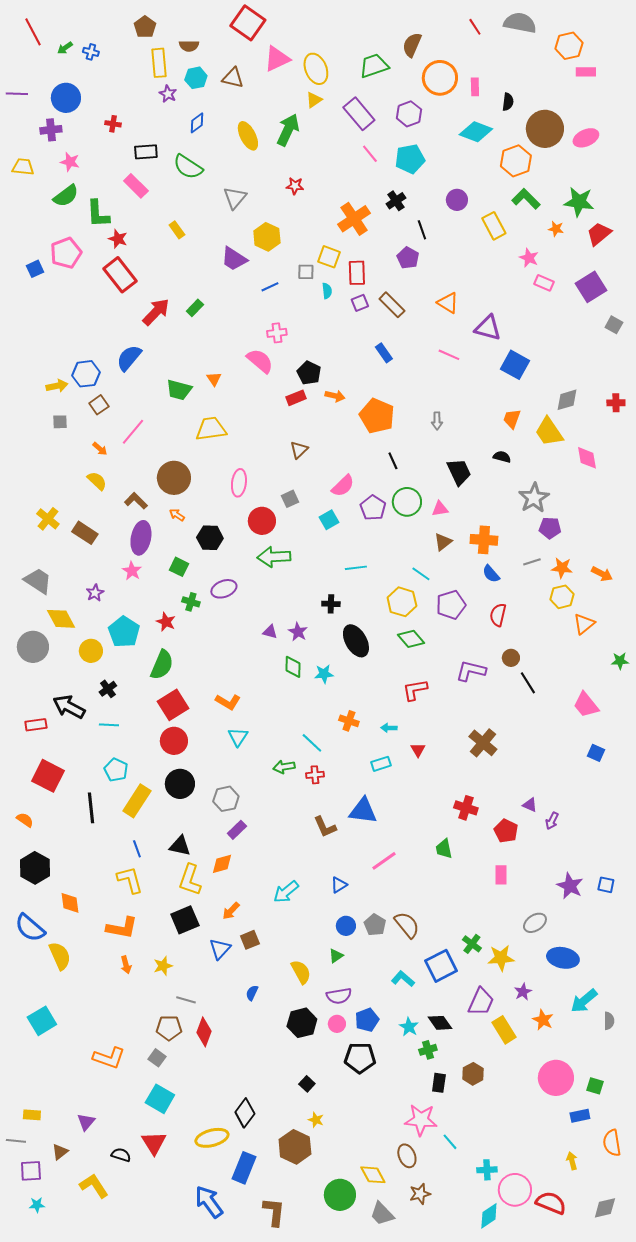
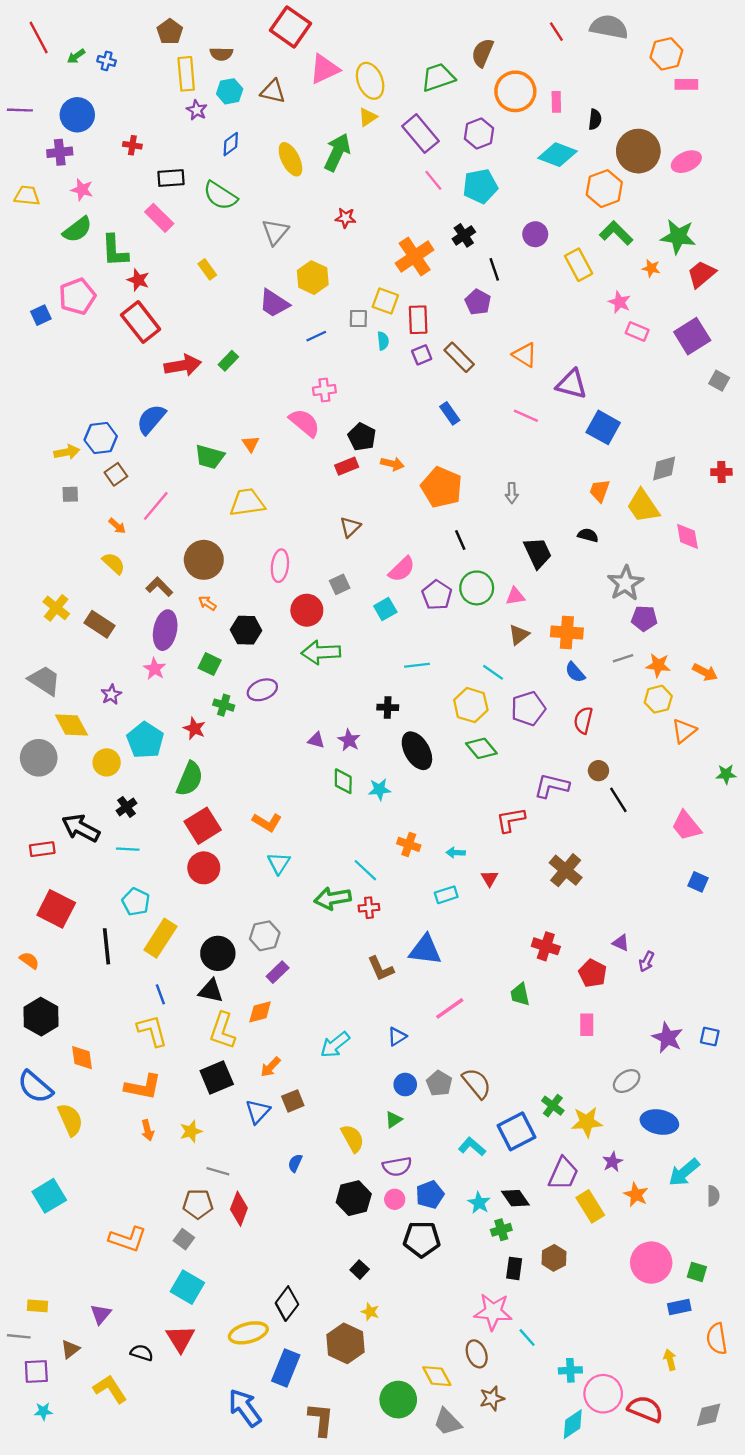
red arrow: (156, 312) -> (183, 365), turned 36
red L-shape: (415, 690) -> (511, 820), moved
green arrow: (284, 767) -> (333, 898), size x1.4
black circle: (180, 784) -> (218, 953), moved

